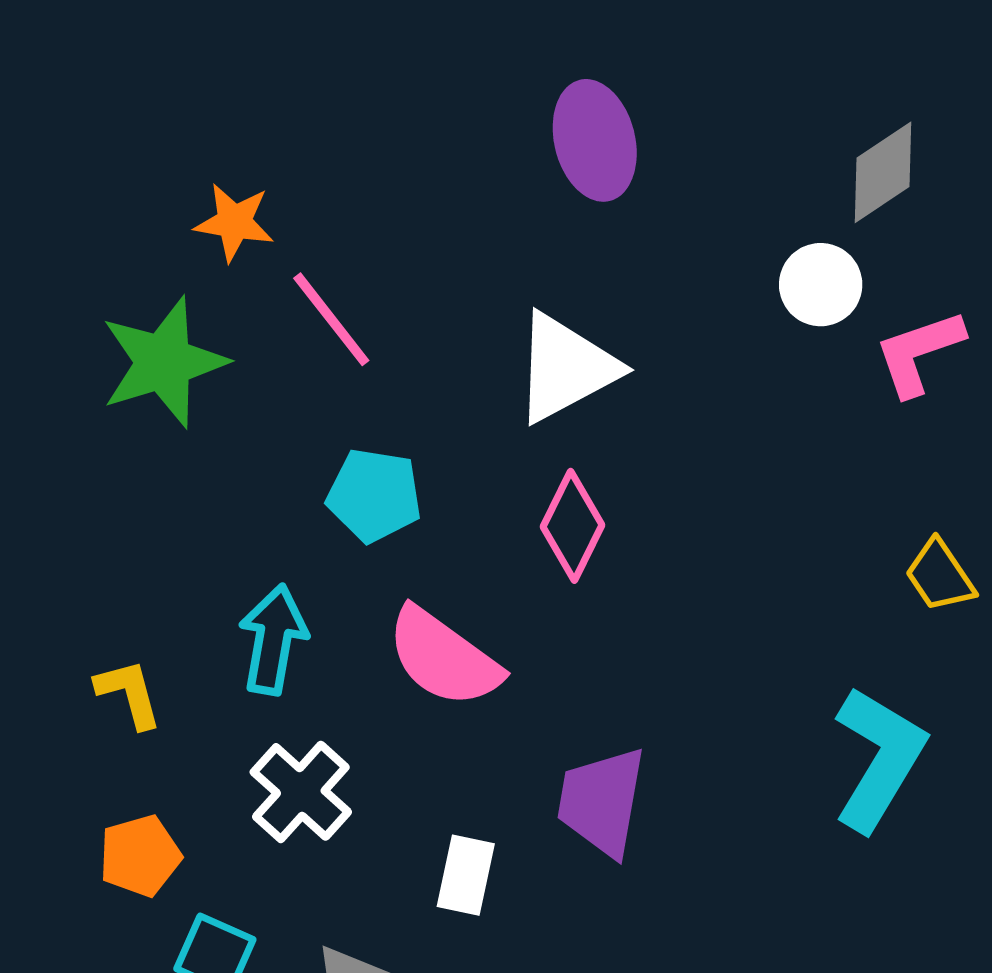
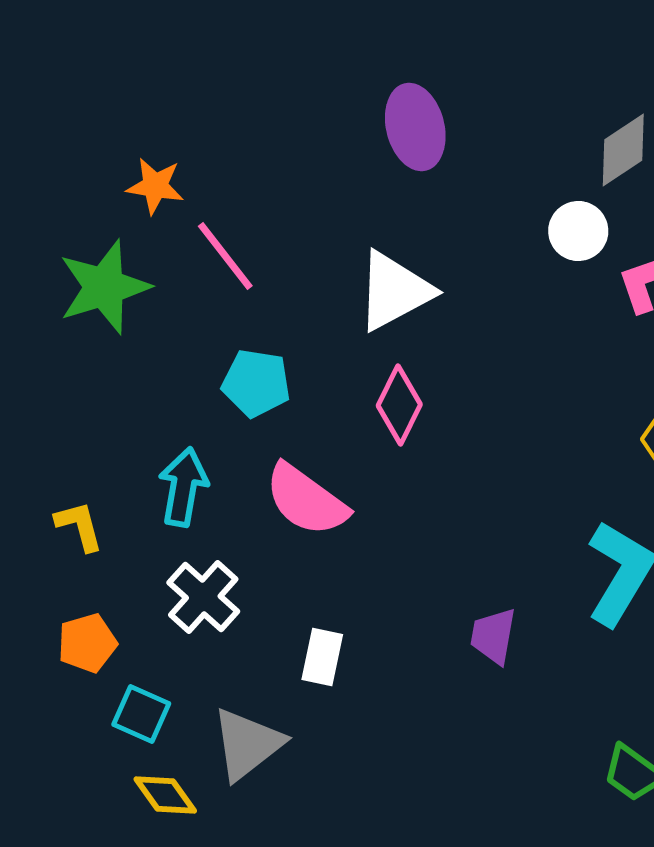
purple trapezoid: (602, 802) -> (493, 636), moved, size x0.7

